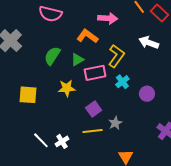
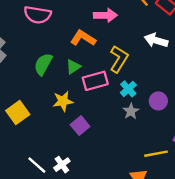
yellow square: (28, 95) -> (18, 112), turned -36
purple square: (94, 109) -> (80, 126), moved
gray star: (115, 123) -> (131, 111), moved
yellow line: (93, 131) -> (156, 154), moved

